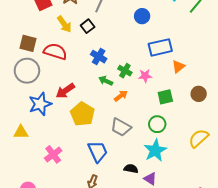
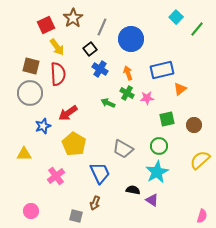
blue circle: (142, 16) -> (131, 39), moved, size x1.6
yellow arrow: (64, 24) -> (57, 47), moved
red semicircle: (55, 51) -> (58, 74), turned 70
blue cross: (99, 57) -> (100, 69), moved
brown circle: (199, 94) -> (194, 125), moved
orange arrow: (121, 96) -> (128, 73), moved, turned -72
blue star: (40, 104) -> (43, 126), size x0.7
yellow pentagon: (82, 114) -> (74, 144), moved

